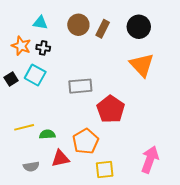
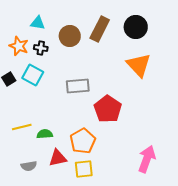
brown circle: (78, 25) -> (70, 36), moved
brown rectangle: (103, 29) -> (100, 29), size x1.4
yellow square: (105, 170) -> (84, 169), moved

